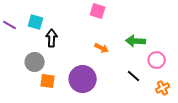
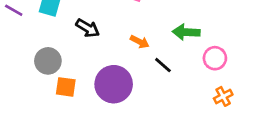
black arrow: (52, 38) -> (88, 28), moved, turned 120
black line: (134, 76) -> (163, 65), moved

